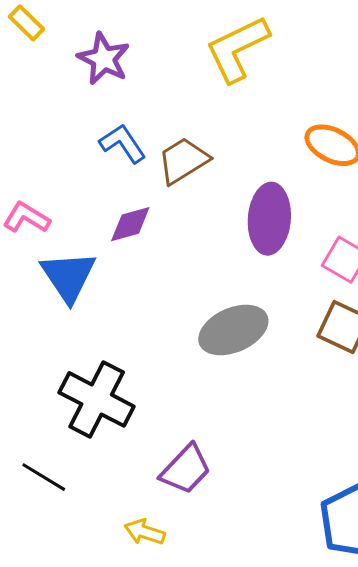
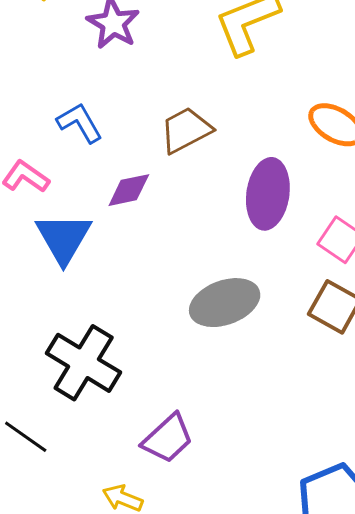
blue L-shape: (123, 143) -> (80, 123), moved

